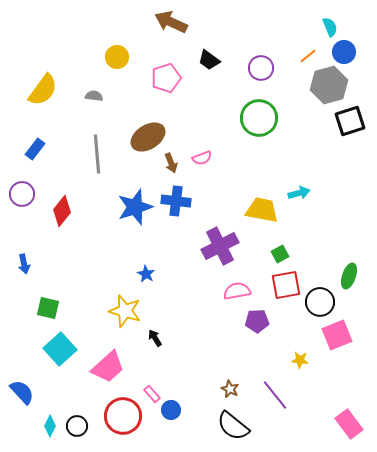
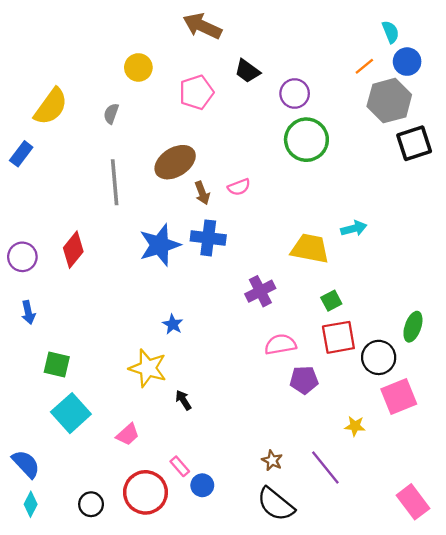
purple circle: (261, 68) -> (295, 93), moved
gray semicircle: (94, 96) -> (111, 114), turned -78
blue rectangle: (35, 149) -> (21, 154), moved
purple circle: (22, 194) -> (22, 257), moved
purple cross: (220, 246) -> (260, 291), size x0.7
pink trapezoid: (108, 367) -> (128, 434), size x0.6
cyan diamond: (50, 426) -> (31, 504), moved

